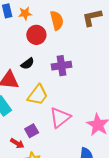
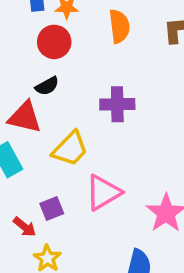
red circle: (36, 35) -> (54, 42), moved
black semicircle: (28, 64) -> (47, 86), moved

